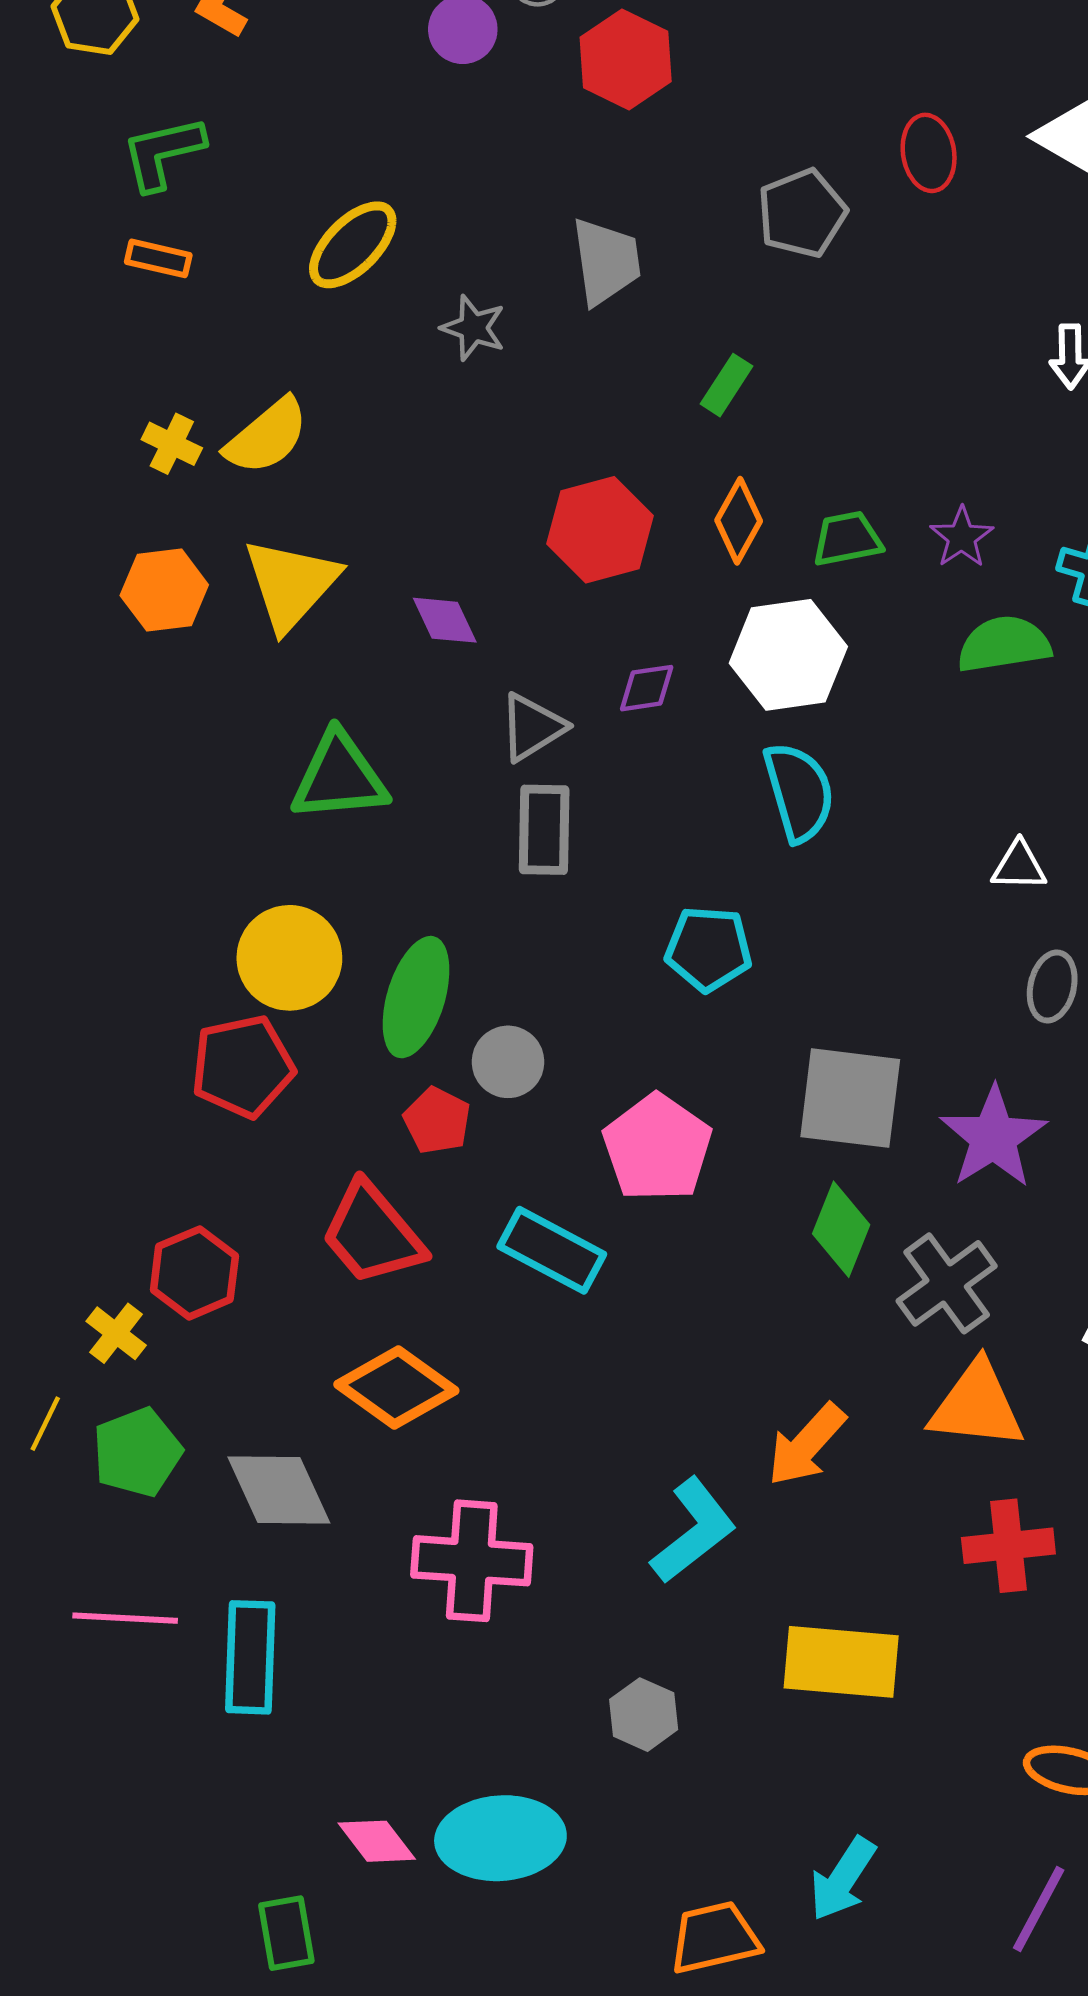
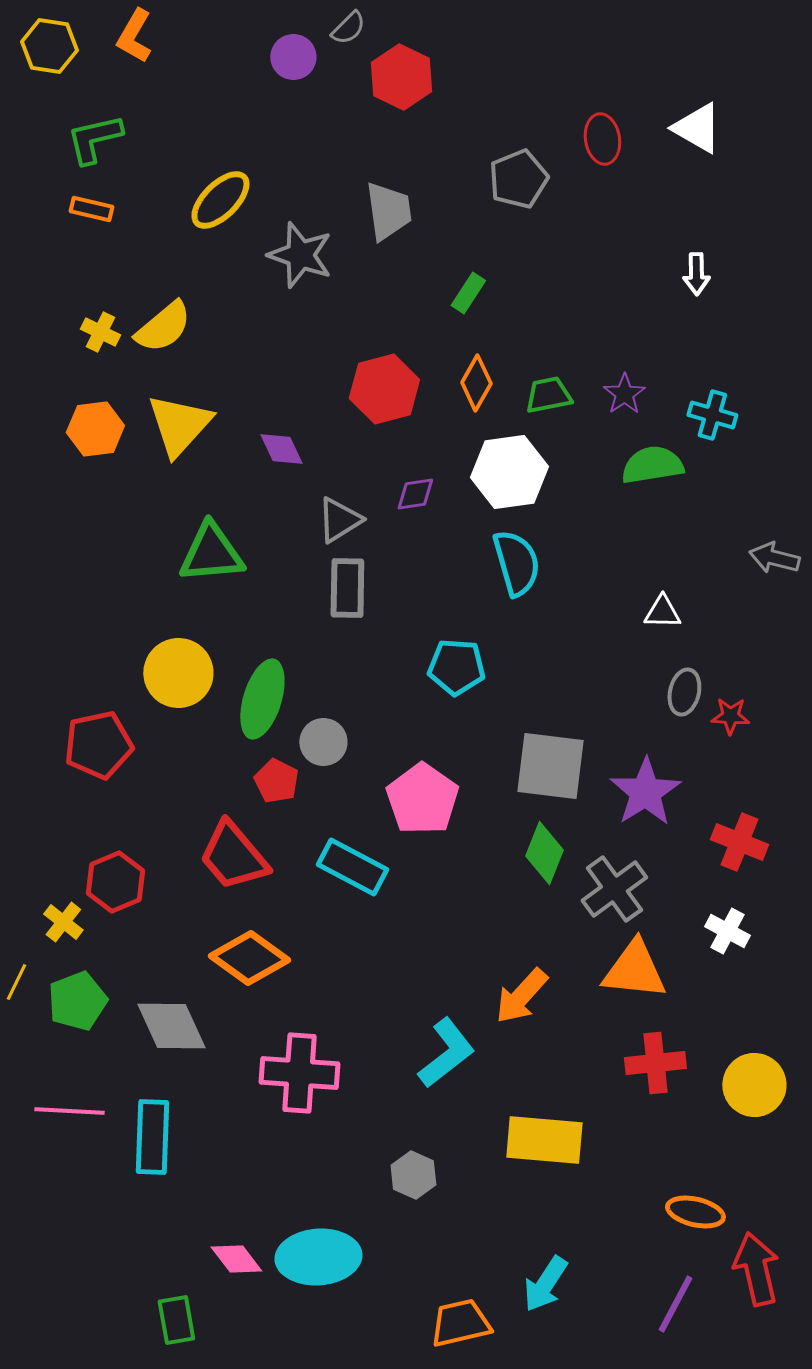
gray star: (473, 328) -> (300, 255), size x1.5
red pentagon: (243, 1066) -> (98, 745), moved

